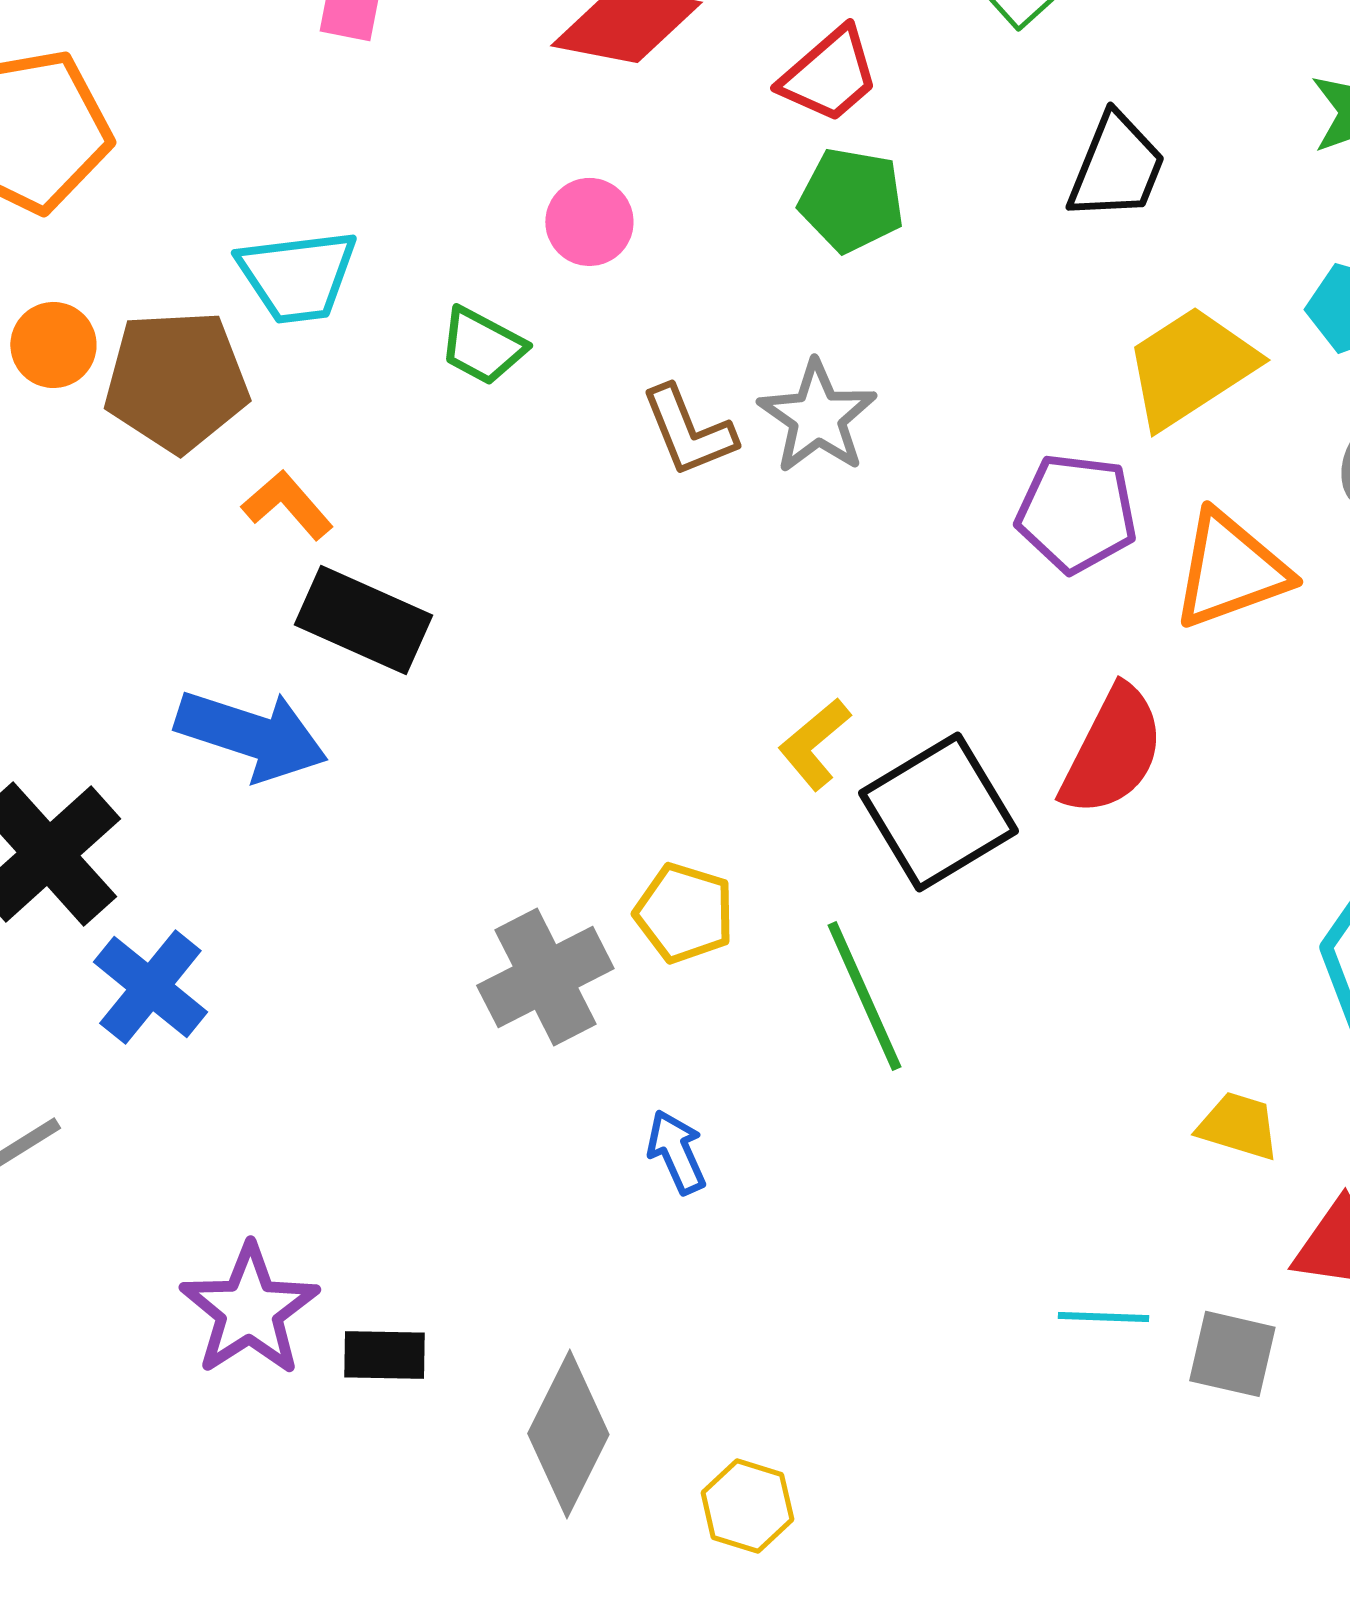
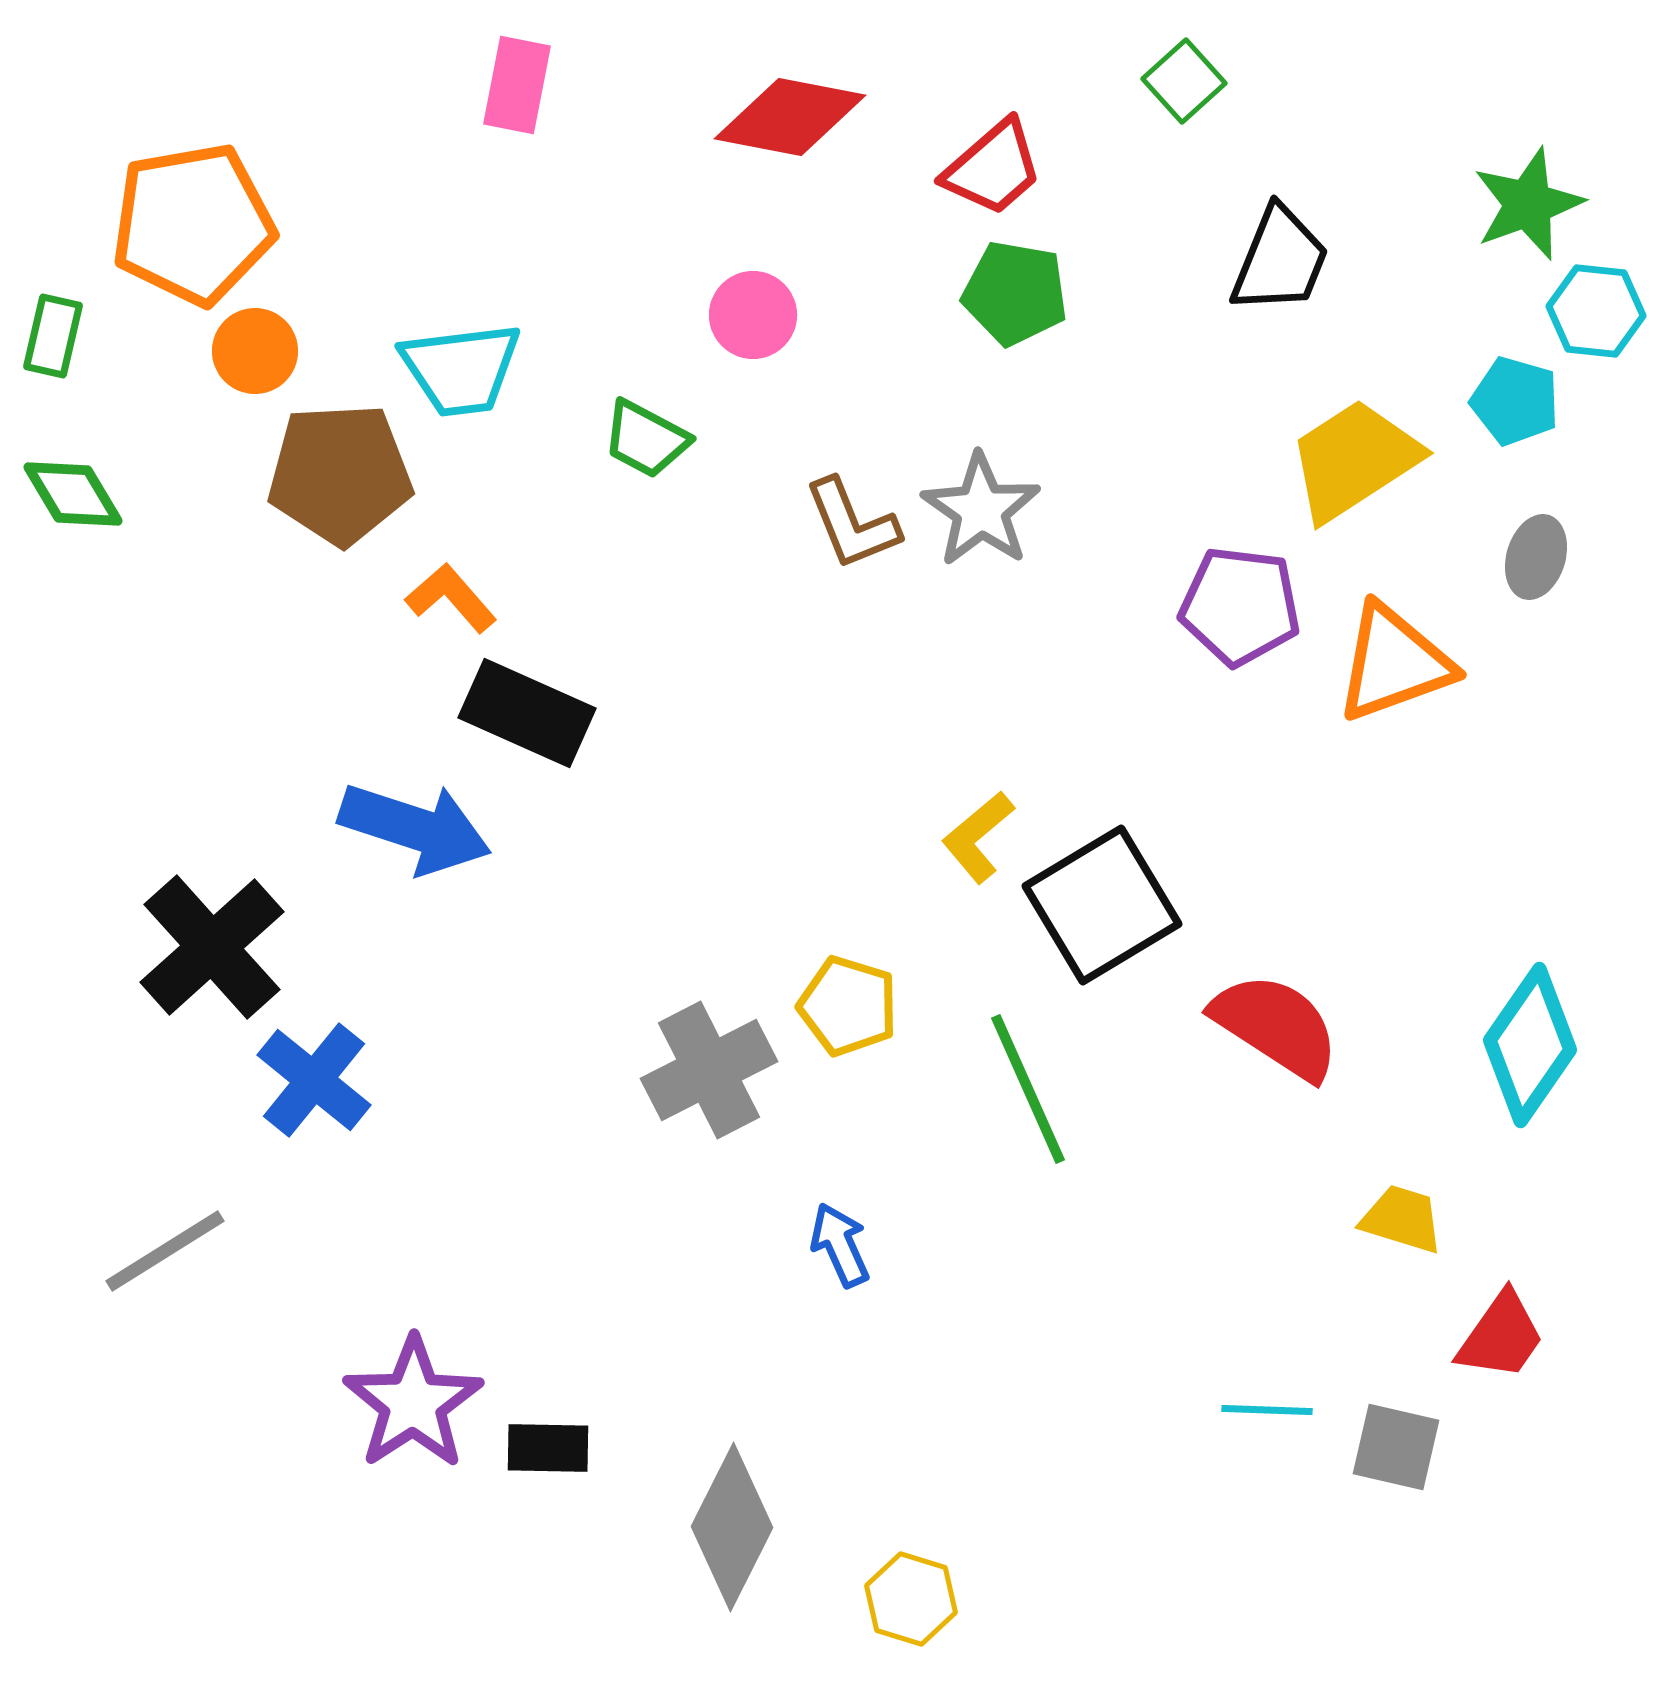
orange circle: (53, 345) -> (255, 351), moved
red semicircle: (1112, 751) -> (1276, 1026), moved, turned -84

